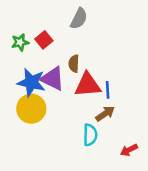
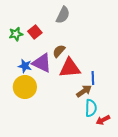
brown semicircle: (74, 64) -> (59, 51), turned 40
blue star: (31, 82) -> (25, 66), size x0.6
blue line: (108, 90) -> (93, 78), moved
cyan semicircle: (90, 135) -> (91, 108), moved

